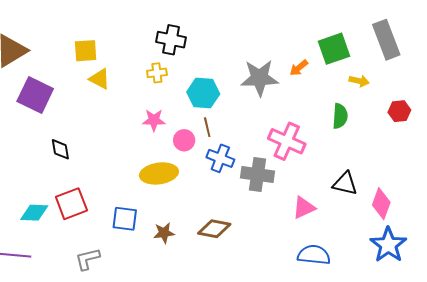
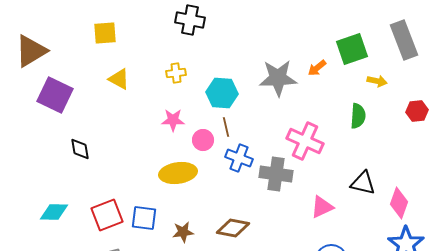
black cross: (171, 40) -> (190, 20), moved
yellow square: (86, 51) -> (105, 33), moved
red square: (71, 204) -> (107, 215), moved

